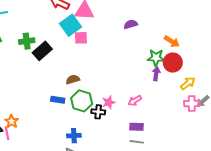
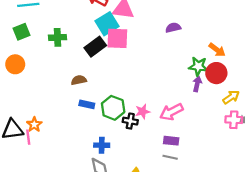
pink square: (81, 38) -> (117, 38), size x1.5
black rectangle: (42, 51) -> (95, 47), moved
brown semicircle: (73, 79) -> (79, 80), moved
pink arrow: (135, 101) -> (171, 112), size x1.5

